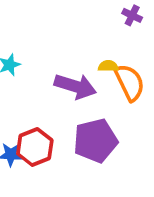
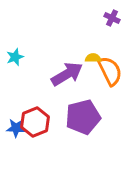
purple arrow: (75, 86) -> (67, 74), turned -48

